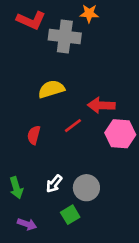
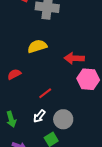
red line: (73, 126) -> (45, 93), moved
red semicircle: (34, 135) -> (14, 74), moved, turned 48

